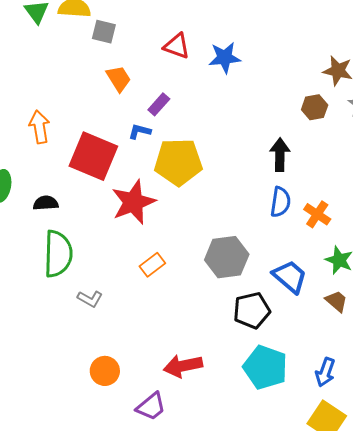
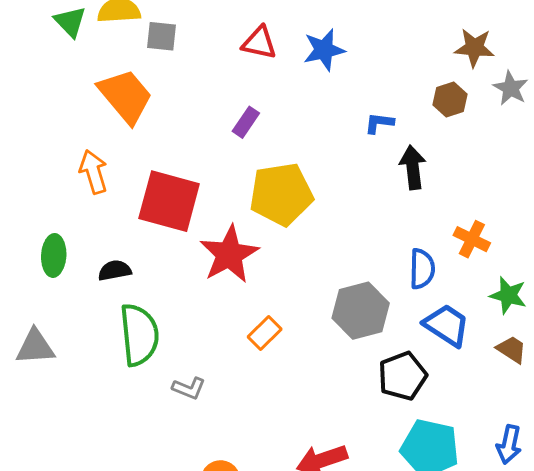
orange trapezoid: (119, 79) -> (125, 96), moved, size x1.6
blue L-shape: (140, 131) -> (379, 123), moved
blue semicircle: (280, 202) -> (422, 269), moved

